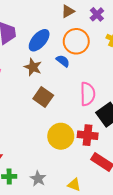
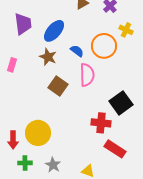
orange circle: (76, 41) -> (104, 46), moved
pink semicircle: (88, 94) -> (87, 75), moved
yellow circle: (61, 136) -> (38, 133), moved

